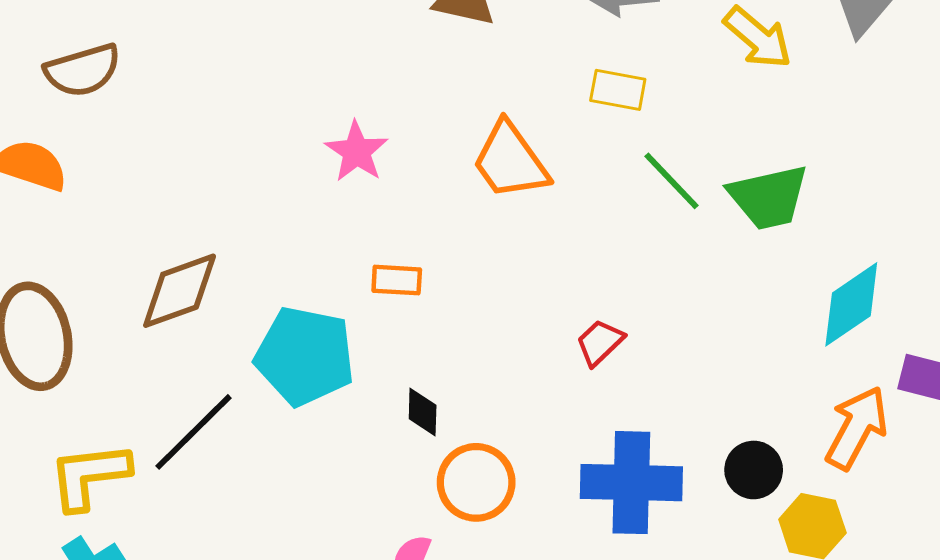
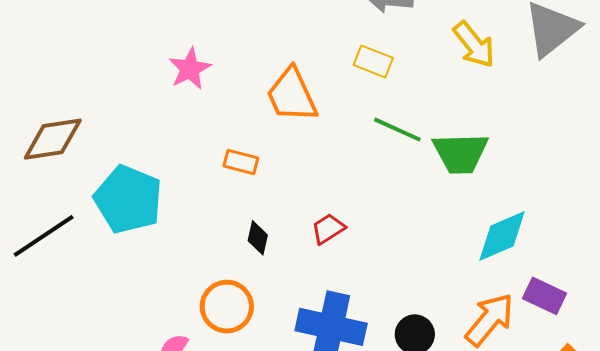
green line: (671, 181) -> (397, 130), turned -33
orange rectangle: (397, 280) -> (241, 162), moved
black diamond: (423, 412) -> (258, 238), moved

